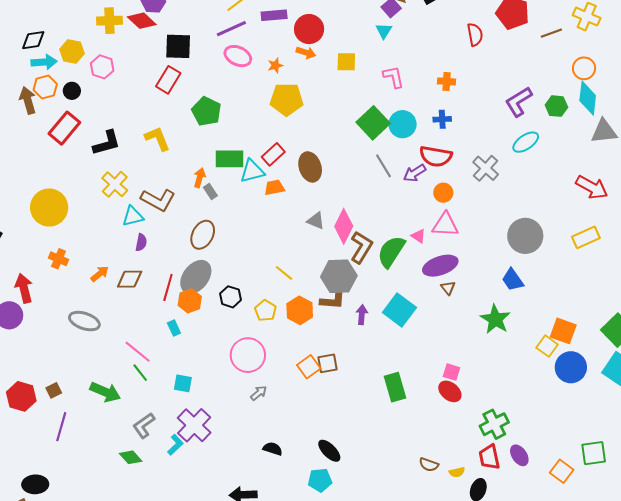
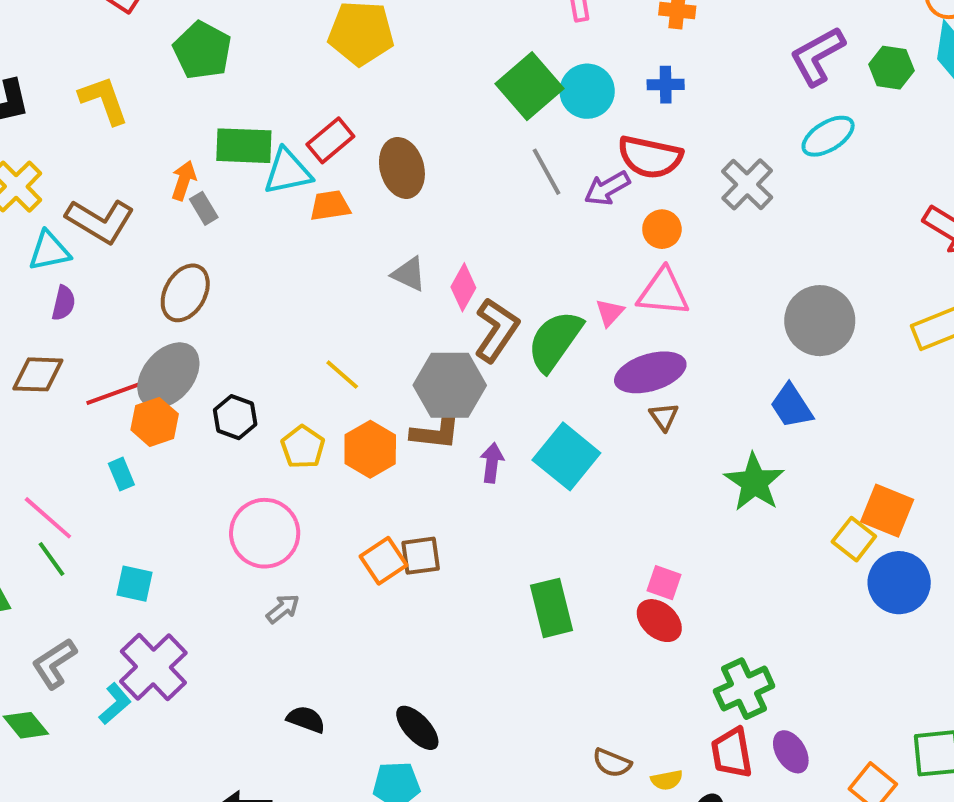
pink diamond: (344, 226) -> (463, 287), size x0.7
pink triangle: (418, 236) -> (610, 313), turned 35
red line: (168, 287) -> (113, 394), turned 52

